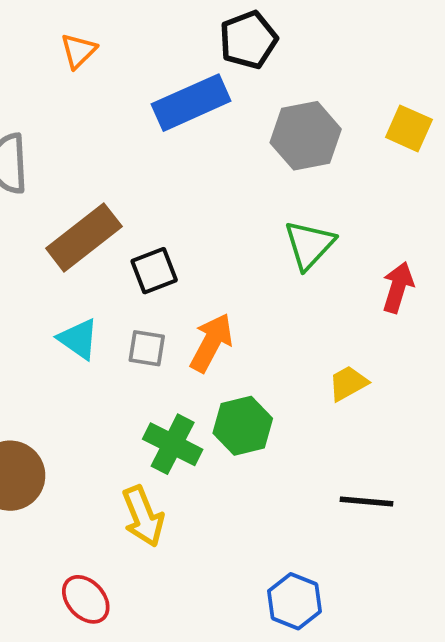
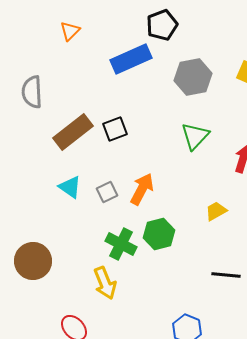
black square: (154, 271) -> (115, 129), moved
gray square: (147, 348) -> (107, 192), turned -35

